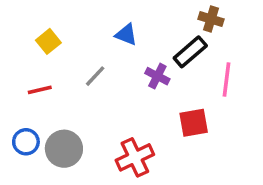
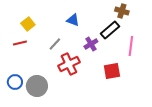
purple cross: (157, 76) -> (91, 44), turned 32
red line: (40, 90) -> (20, 43), moved
red cross: (135, 157) -> (69, 64), moved

